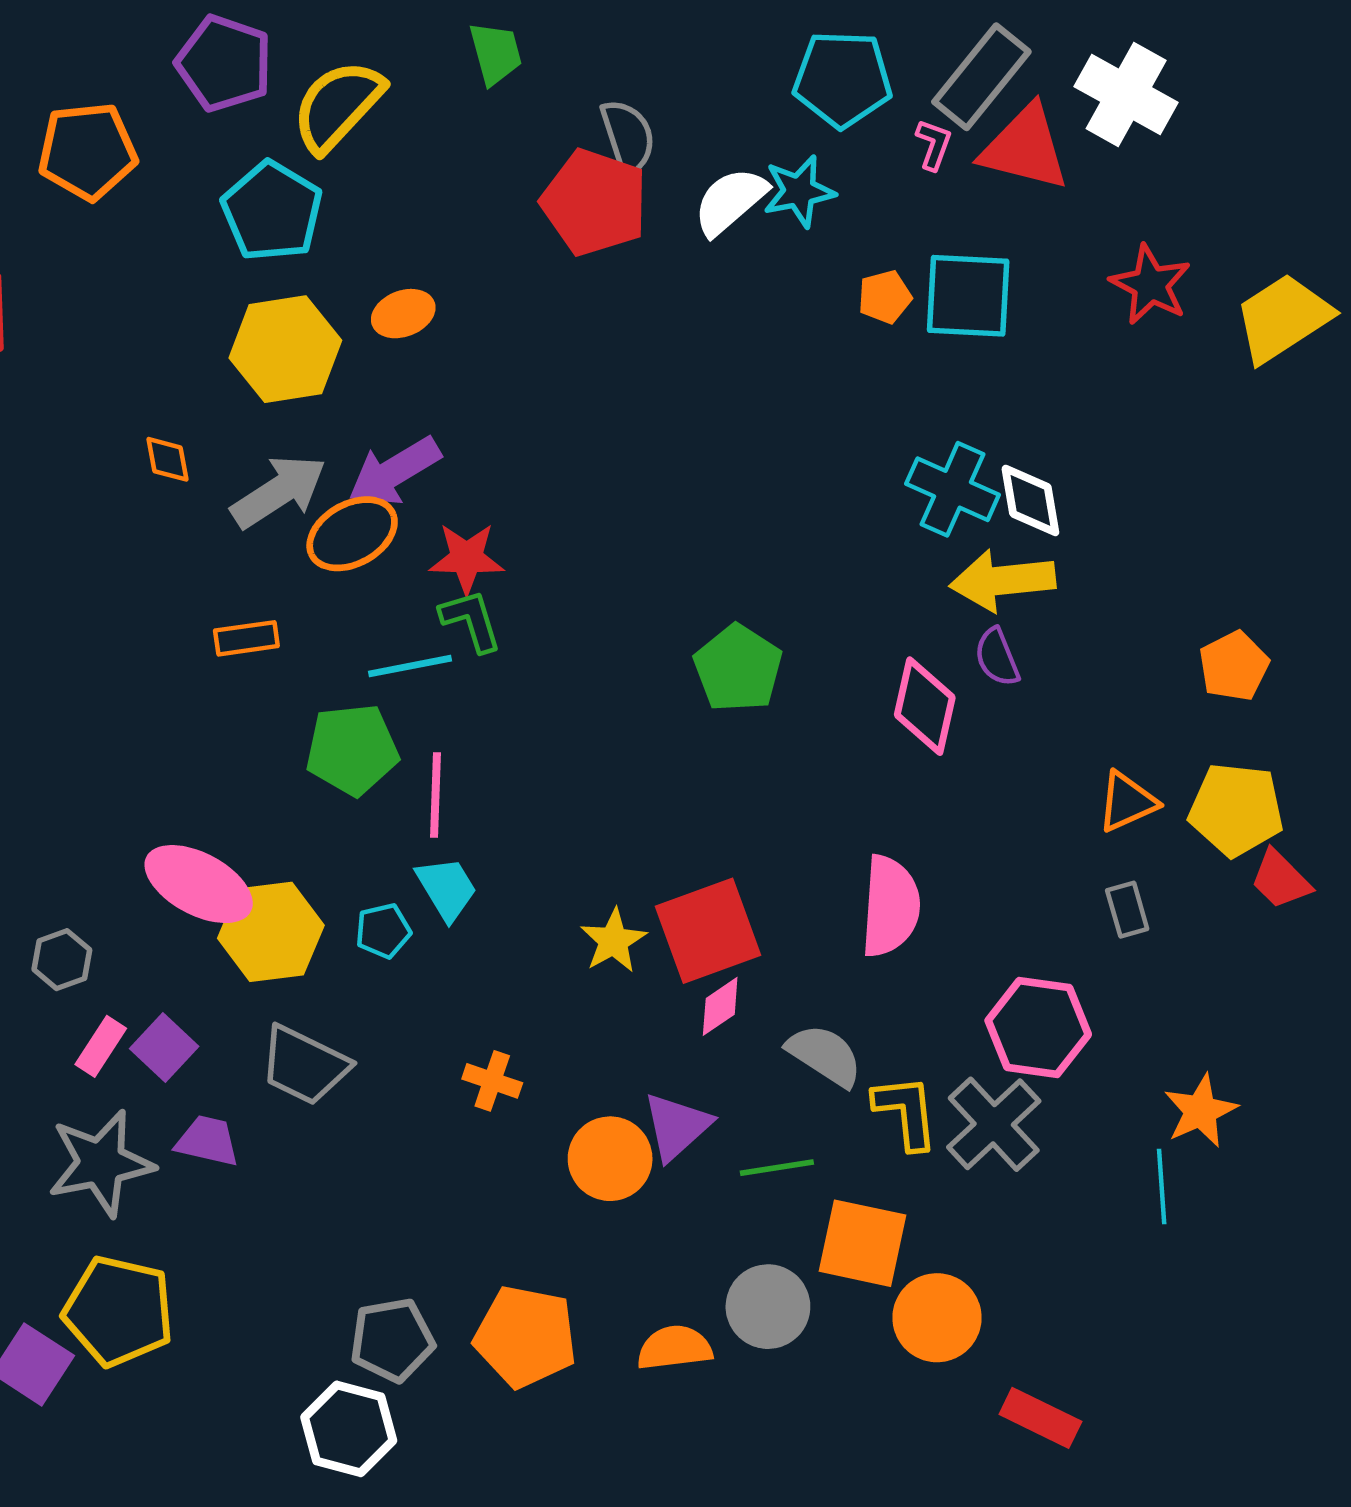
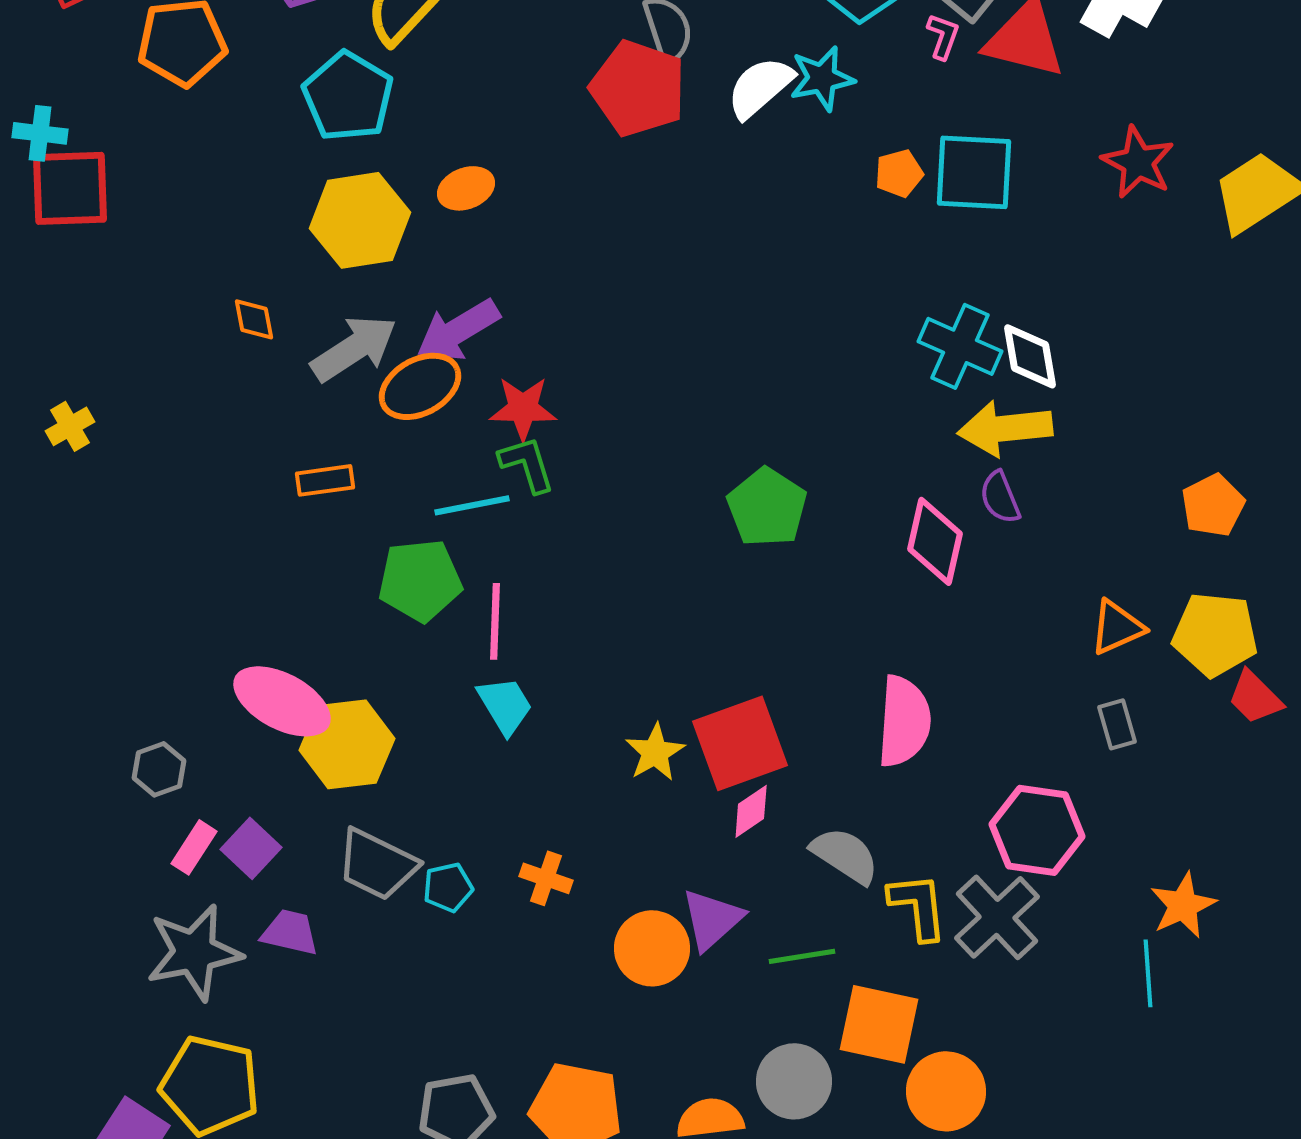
cyan pentagon: (383, 931) -> (448, 887), moved

